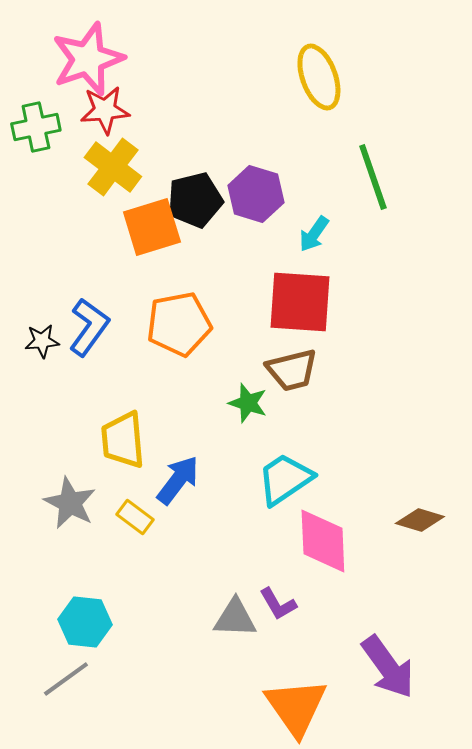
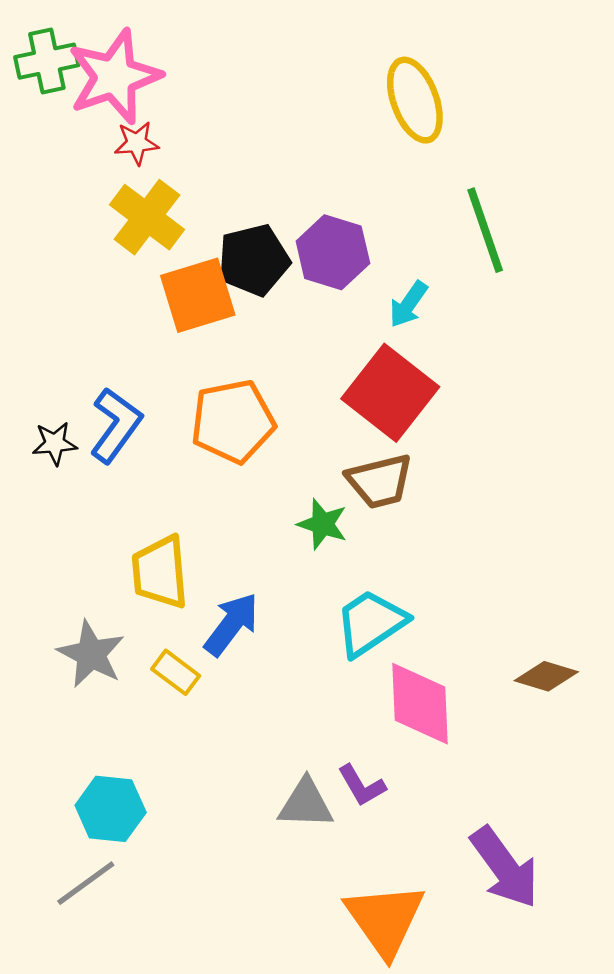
red star: (105, 110) -> (137, 143), size x0.7
green cross: (36, 127) -> (47, 61), moved
red square: (300, 302) -> (390, 393), turned 34

